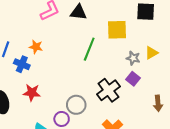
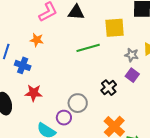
orange star: (36, 47) -> (37, 40), moved
green line: (89, 49) -> (88, 48), turned 55
black cross: (108, 90) -> (109, 88), size x0.7

